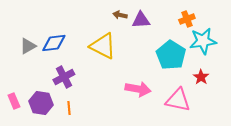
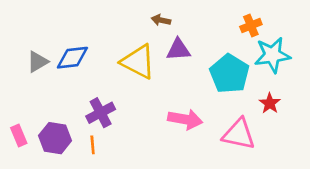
purple triangle: (141, 20) -> (178, 50), moved
purple cross: (64, 77) -> (101, 113), moved

